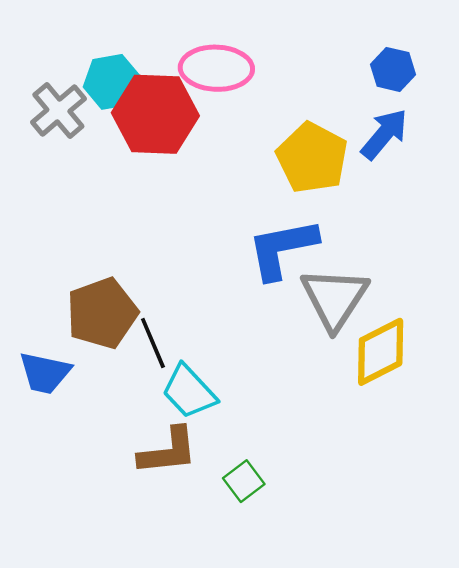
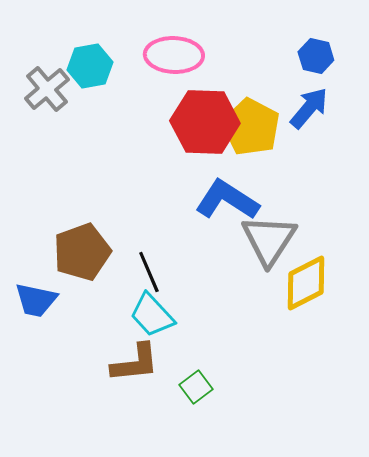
red hexagon: (155, 114) -> (205, 122), moved
blue L-shape: (282, 249) -> (227, 200), turned 44
black line: (153, 343) -> (149, 272), moved

